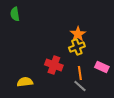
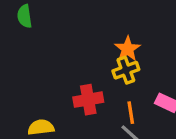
red cross: (54, 65) -> (88, 100), turned -30

